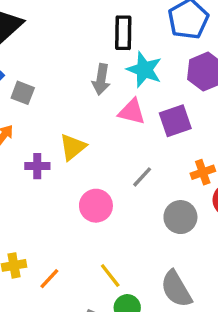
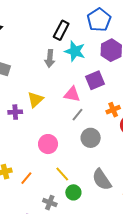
black rectangle: (123, 33) -> (61, 30), turned 30
pink triangle: (132, 112) -> (72, 94), moved
pink circle: (96, 206) -> (48, 144), moved
gray circle: (180, 217) -> (91, 138), moved

